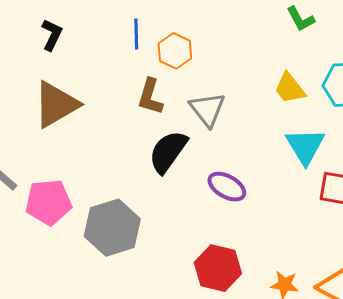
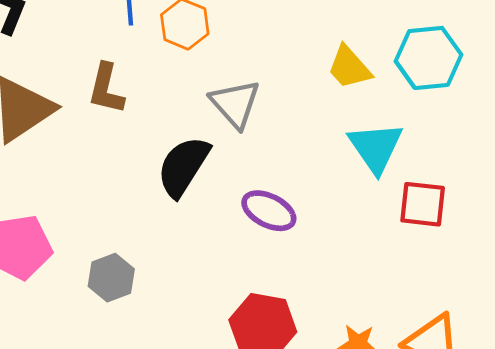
brown L-shape: (150, 97) -> (106, 89), moved
gray hexagon: (112, 228) -> (111, 278), size x0.6

